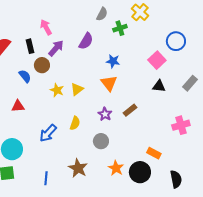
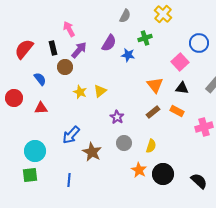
green cross: (120, 28) -> (145, 38), moved
blue star: (113, 61) -> (128, 55), moved
blue semicircle: (25, 76) -> (40, 79), moved
orange triangle: (109, 83) -> (155, 85), moved
purple star: (105, 114) -> (117, 117), moved
yellow semicircle: (75, 123) -> (151, 146), moved
orange rectangle: (154, 153) -> (177, 111), moved
brown star: (78, 168) -> (92, 152), moved
black semicircle: (176, 179) -> (199, 181), turned -36

